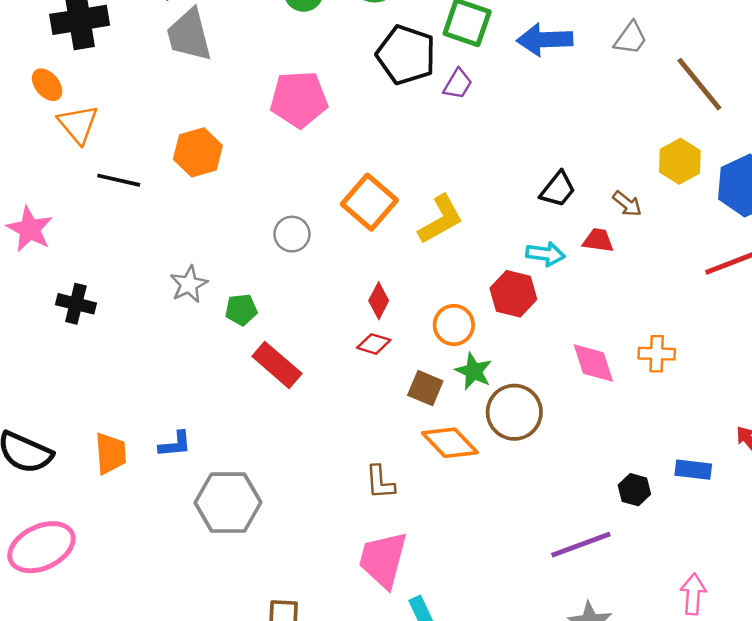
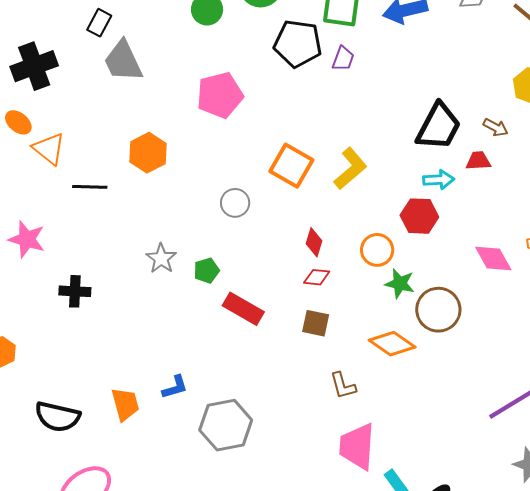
black trapezoid: (558, 189) -> (439, 127), size x1.6
brown square: (425, 388) -> (316, 323), moved

